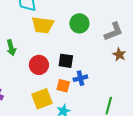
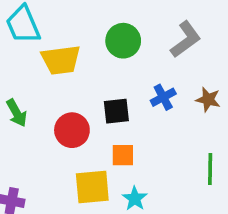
brown star: (119, 55) -> (208, 100), moved
blue cross: (80, 78) -> (163, 97), moved
yellow square: (42, 99) -> (92, 187), turned 30

